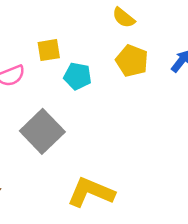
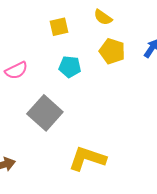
yellow square: (49, 50) -> (59, 27), moved

